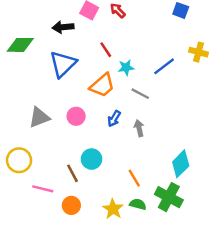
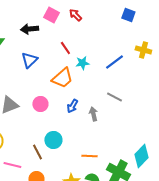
blue triangle: (63, 64) -> (29, 60), size x0.7
gray line: (140, 94) -> (114, 97), moved
cyan diamond: (181, 164) -> (141, 156), moved
orange line: (134, 178) -> (89, 156), turned -56

